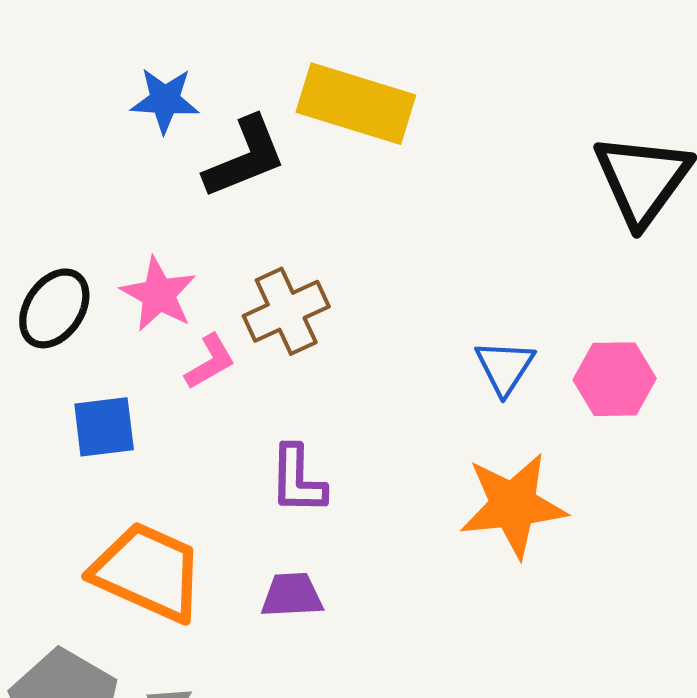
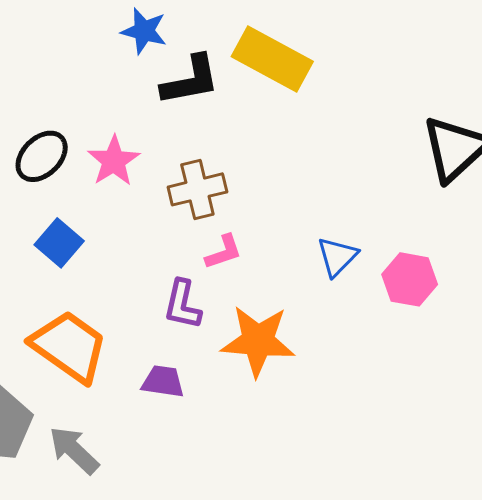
pink L-shape: (210, 362) -> (224, 252), moved
blue square: (104, 427) -> (59, 243), turned 36
orange star: (513, 505) -> (258, 341), moved

